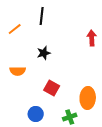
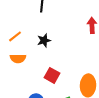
orange line: (15, 29) -> (15, 36), moved

